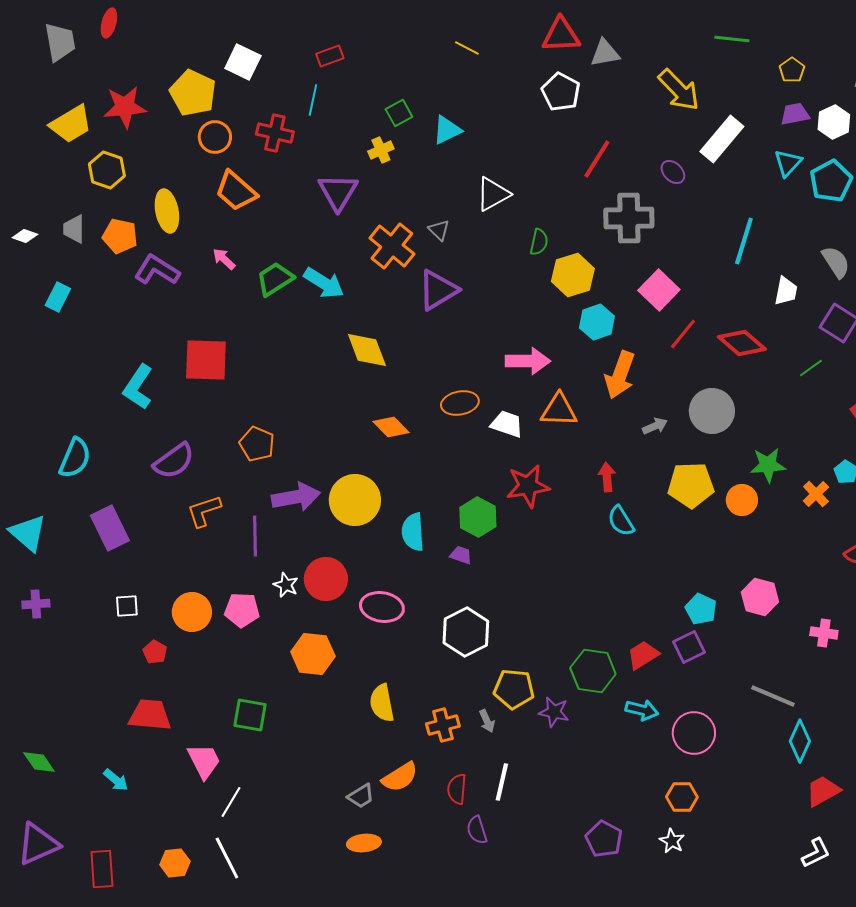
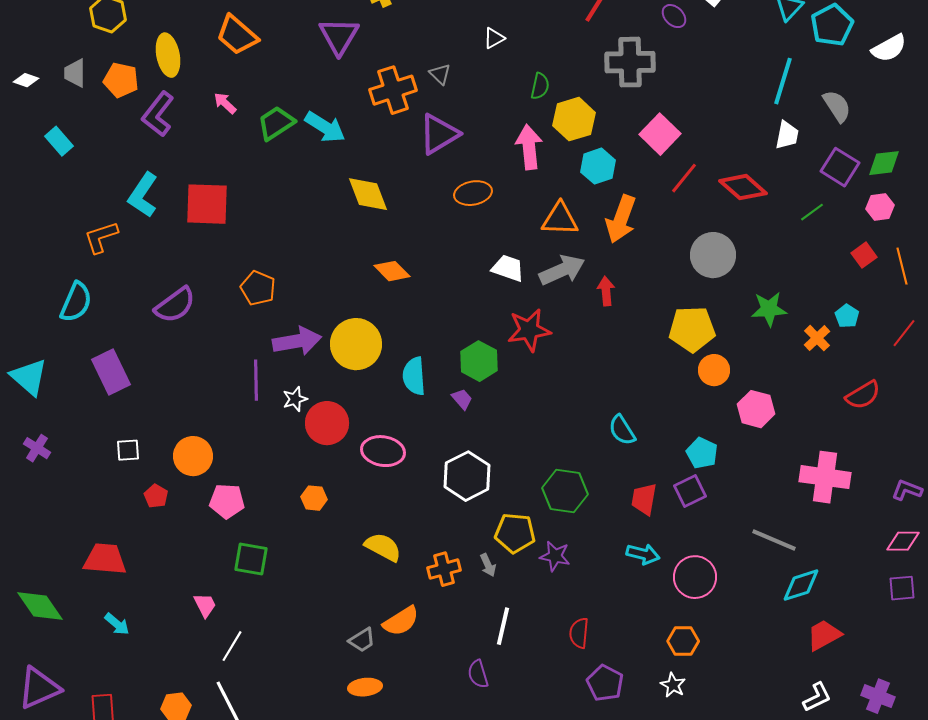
white triangle: (493, 194) -> (494, 38), size x0.6
cyan line: (744, 241) -> (783, 81), moved
orange cross: (392, 246) -> (393, 90), turned 33
purple L-shape: (157, 270) -> (158, 114), turned -84
cyan rectangle: (58, 297) -> (59, 141), turned -68
pink arrow: (528, 361) -> (529, 147), moved, turned -96
cyan L-shape: (138, 387) -> (143, 195), moved
orange ellipse: (460, 403) -> (473, 193), moved
orange triangle: (559, 410) -> (560, 219), moved
gray arrow: (655, 426) -> (562, 270), moved, size x1.8
red arrow: (607, 477) -> (606, 291), moved
orange circle: (742, 500) -> (714, 370), moved
orange L-shape: (204, 511) -> (101, 237), moved
cyan semicircle: (621, 521) -> (622, 430), moved
purple trapezoid: (461, 555) -> (462, 399), turned 30
white star: (286, 585) -> (295, 399), moved, turned 30
pink hexagon: (760, 597) -> (756, 409), moved
purple cross: (36, 604) -> (37, 448), turned 36
pink pentagon: (242, 610) -> (227, 501), moved
pink cross: (824, 633) -> (825, 477), size x1.8
orange hexagon: (313, 654) -> (314, 498), size x0.6
red trapezoid: (643, 655) -> (644, 499), turned -48
green hexagon: (593, 671) -> (565, 491), moved
yellow semicircle: (382, 703) -> (383, 547), turned 129
red trapezoid: (150, 715) -> (105, 559), moved
cyan diamond: (800, 741) -> (801, 585), turned 48
pink trapezoid: (204, 761) -> (205, 605), size x0.7
green diamond: (39, 762) -> (40, 606), size x1.4
red semicircle: (457, 789) -> (579, 633), moved

